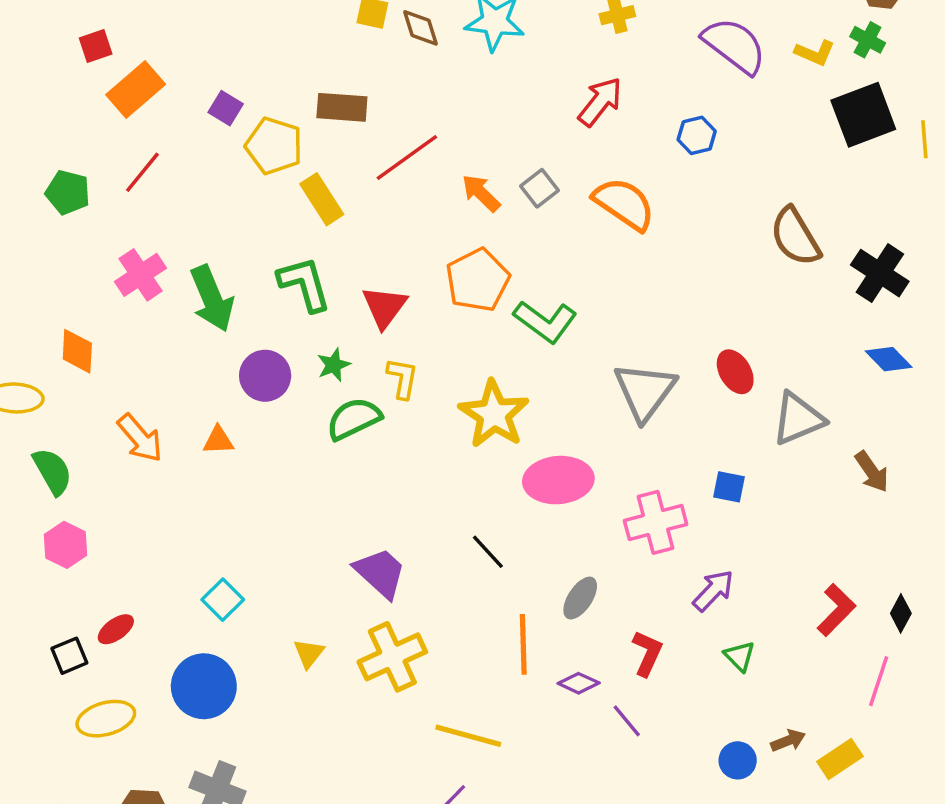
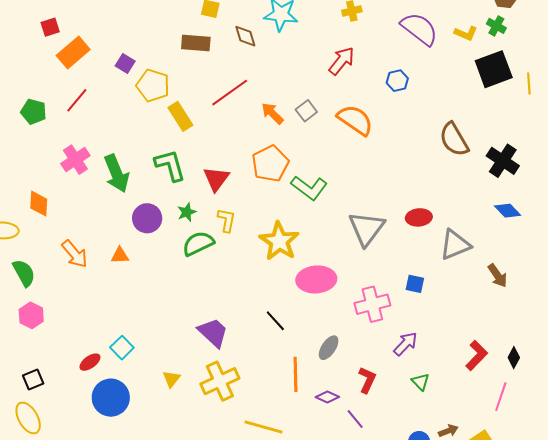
brown diamond: (420, 28) -> (245, 36), moved
brown rectangle: (342, 107) -> (196, 43), moved
red ellipse: (735, 372) -> (419, 217), turned -65
red ellipse: (116, 629) -> (90, 362), moved
yellow ellipse: (106, 719) -> (28, 418), moved, turned 76

